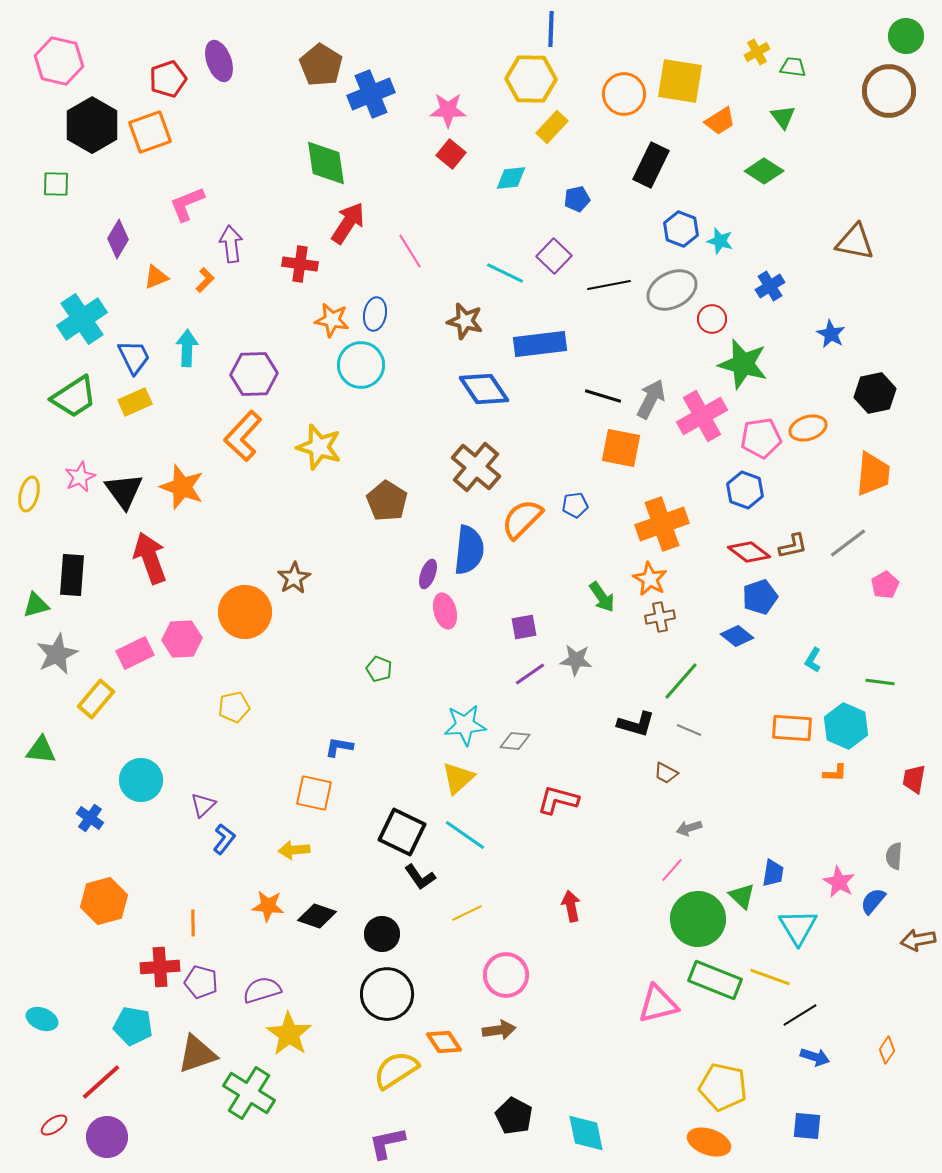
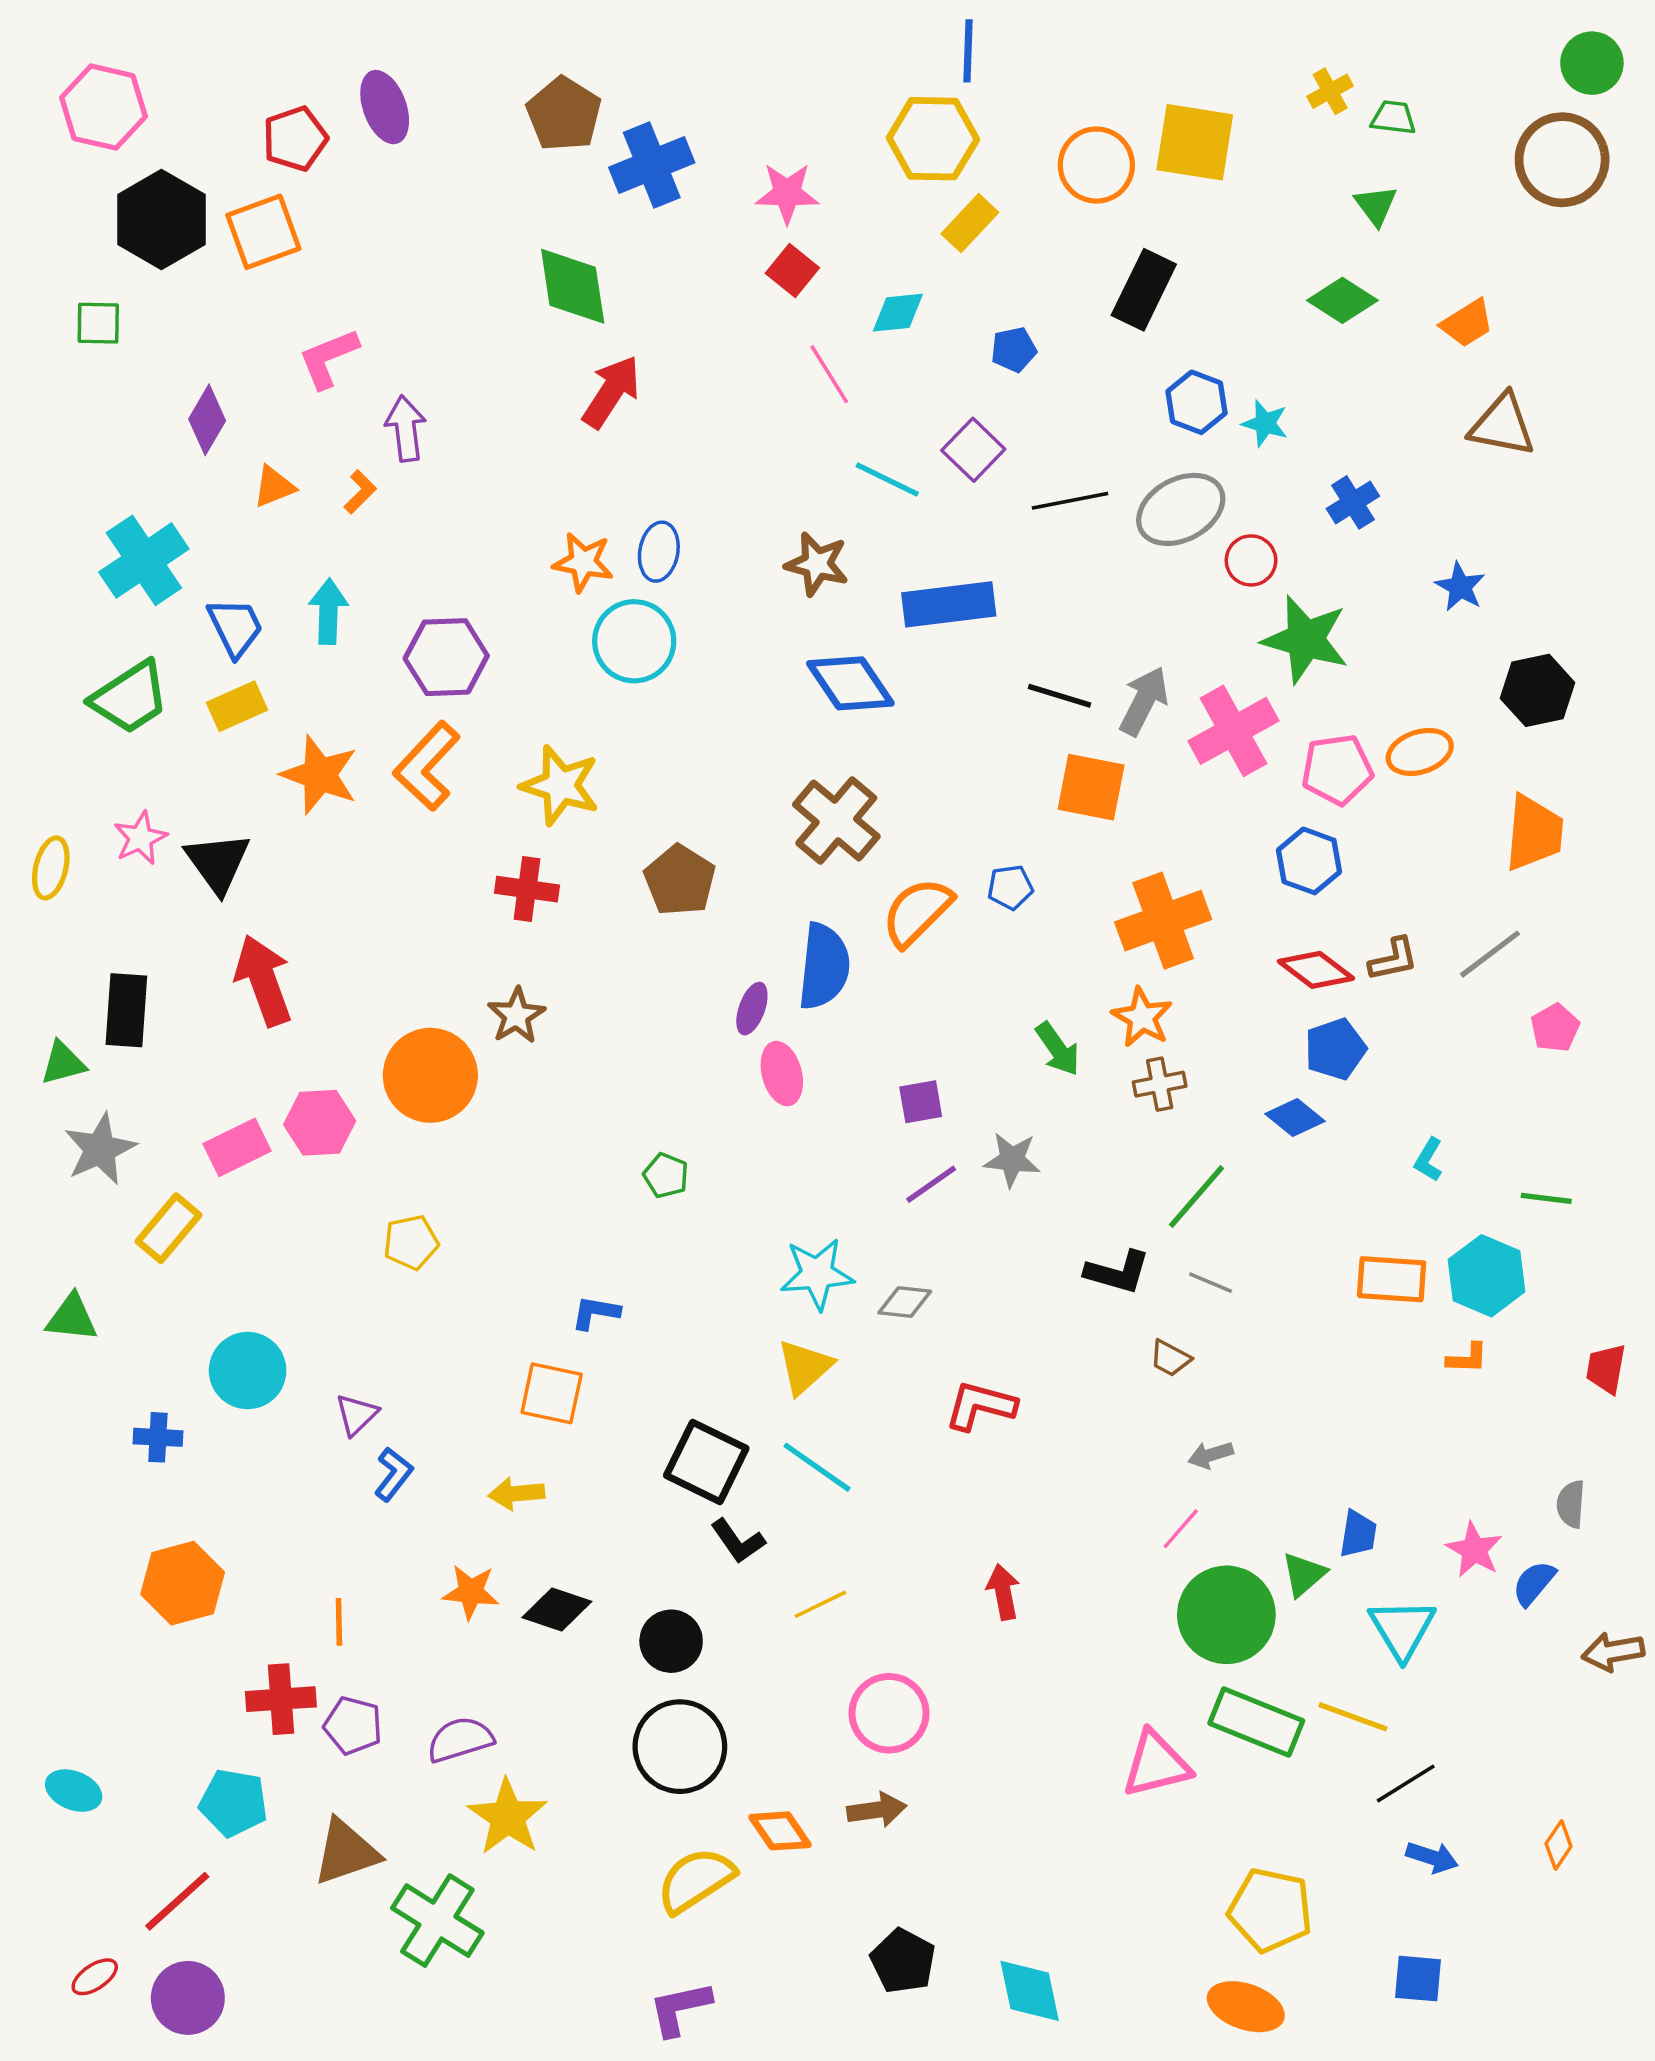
orange trapezoid: (720, 121) -> (1467, 323), moved
pink line: (410, 251) -> (829, 374), moved
red cross: (300, 264) -> (527, 889), moved
orange star: (182, 487) -> (320, 775), moved
blue cross: (90, 818) -> (158, 1437), turned -32
green triangle: (742, 896) -> (1304, 1574), turned 36

